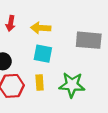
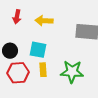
cyan square: (43, 54) -> (38, 50), moved

